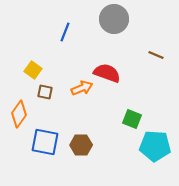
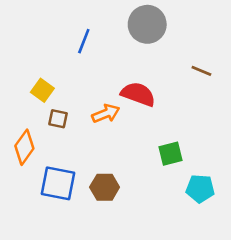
green square: (132, 119) -> (170, 154), turned -36
cyan pentagon: (155, 146) -> (200, 189), size x0.7

